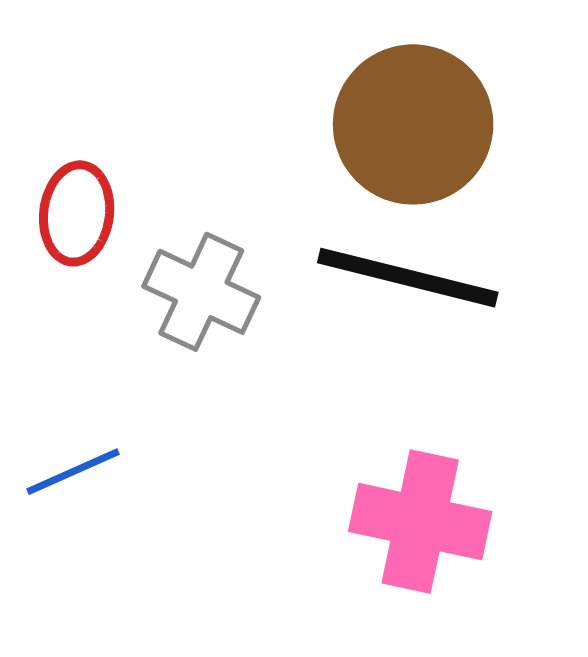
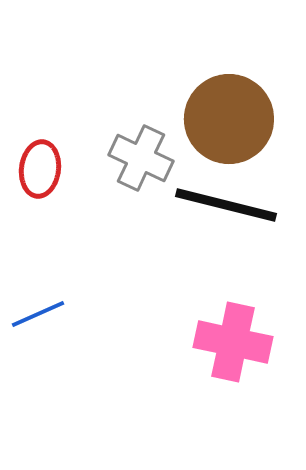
gray cross: (201, 292) -> (141, 158), moved

